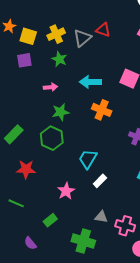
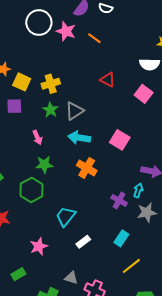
red triangle: (103, 30) -> (108, 80), moved
gray triangle: (82, 38) -> (74, 111), moved
pink arrow: (50, 87) -> (37, 137), turned 64
white rectangle: (100, 181) -> (83, 242), moved

